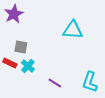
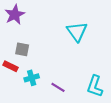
cyan triangle: (73, 30) -> (77, 31), turned 50
cyan cross: (28, 66) -> (32, 78), moved, turned 32

